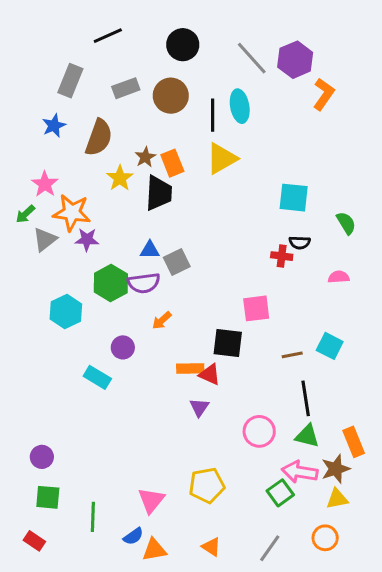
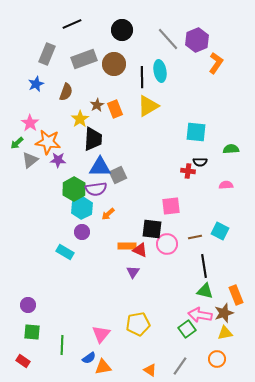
gray rectangle: (126, 88) -> (84, 59), size x1.4
brown semicircle: (99, 138) -> (66, 92), size x0.7
black trapezoid: (159, 193) -> (93, 139), moved
green semicircle: (346, 223) -> (231, 149), turned -63
blue triangle: (150, 250) -> (100, 167), size x1.6
cyan hexagon: (66, 311) -> (82, 208), moved
pink circle: (259, 431) -> (167, 244), moved
orange triangle: (211, 547) -> (150, 370), moved

